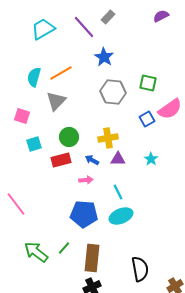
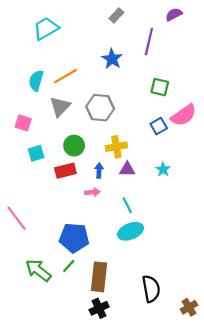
purple line: (84, 27) -> (149, 41), moved, turned 55
gray hexagon: (113, 92) -> (100, 108), moved
blue arrow: (92, 160) -> (99, 171), turned 64
blue pentagon: (84, 214) -> (74, 238), moved

